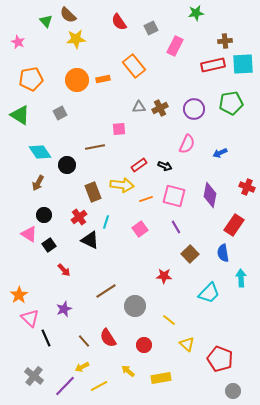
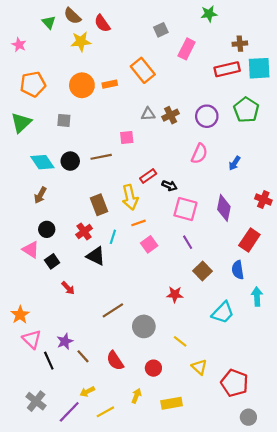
red semicircle: (119, 22) -> (102, 23), moved
green pentagon: (231, 103) -> (246, 110), turned -30
gray square: (60, 113) -> (64, 120), turned 32
green triangle: (20, 115) -> (21, 123), turned 45
blue arrow: (220, 153) -> (235, 163), turned -32
black circle: (67, 165) -> (70, 161), moved
black arrow: (165, 166) -> (169, 186), moved
yellow arrow: (122, 185) -> (130, 197), turned 70
orange line: (146, 199) -> (138, 223), moved
purple star: (64, 309) -> (65, 341), moved
brown line: (84, 341) -> (83, 356), moved
yellow arrow: (128, 371) -> (136, 396), turned 72

